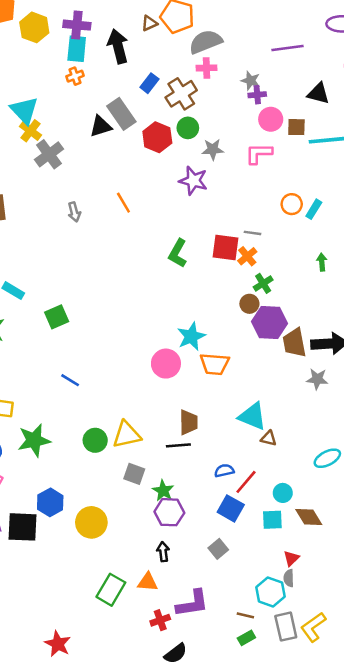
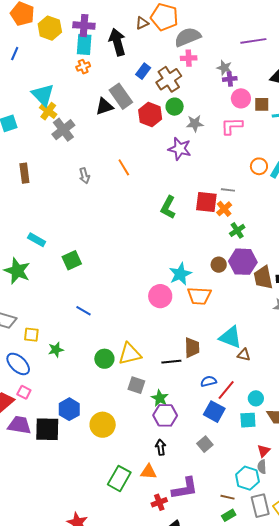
brown circle: (249, 304) -> (219, 265), moved
brown trapezoid: (189, 422) -> (192, 348), moved
green star: (34, 440) -> (56, 350), moved, size x0.6

